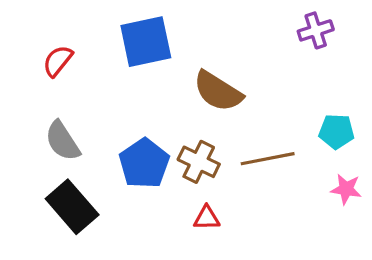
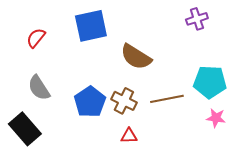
cyan pentagon: (336, 131) -> (210, 82), size x1.5
black rectangle: (72, 207) -> (25, 129), moved

